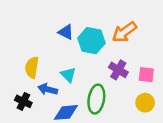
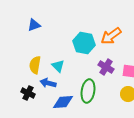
blue triangle: (66, 32) -> (34, 25), moved, turned -48
cyan triangle: (68, 75) -> (58, 66), moved

